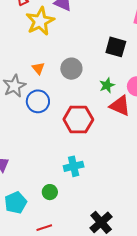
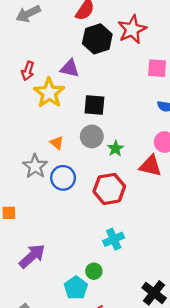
black square: (116, 47) -> (94, 105), moved
green star: (107, 85) -> (115, 148), moved
cyan pentagon: (16, 203) -> (76, 288), moved

